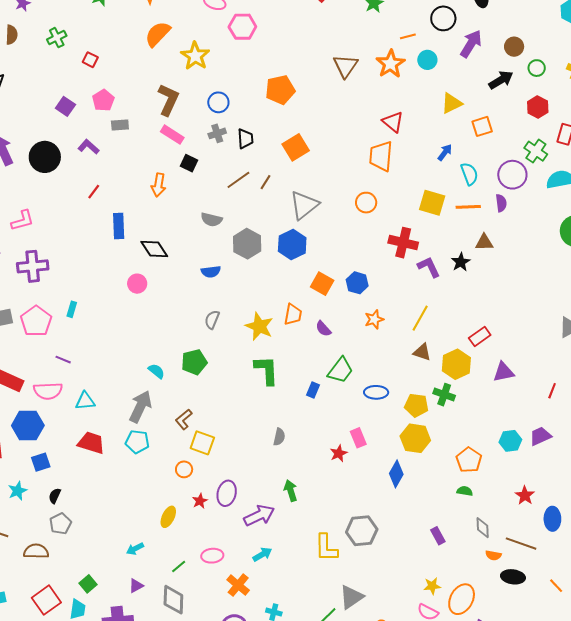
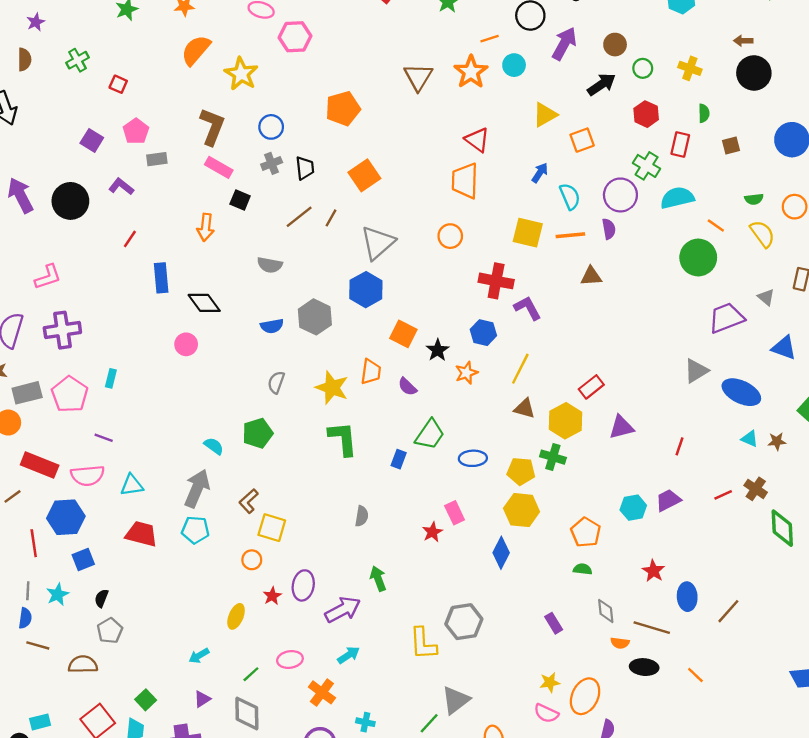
gray hexagon: (247, 244) -> (315, 317), moved
black star: (461, 262) -> (438, 350), moved
blue hexagon: (357, 283) -> (483, 333), moved

